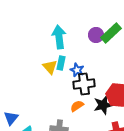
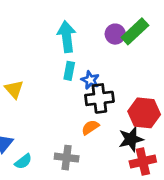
yellow triangle: (50, 67) -> (14, 89), moved
black star: (103, 105) -> (131, 139), moved

